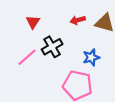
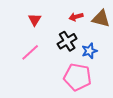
black cross: (52, 47) -> (67, 41), moved

